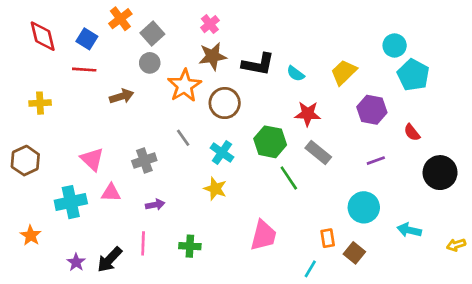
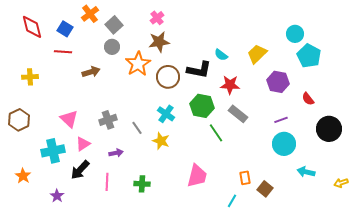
black L-shape: (258, 64) -> (199, 70), moved
gray line: (183, 138) -> (137, 128), moved
pink triangle: (111, 193) -> (83, 144), turned -35
cyan circle: (364, 207) -> (284, 144), moved
black arrow: (110, 260) -> (80, 170), moved

